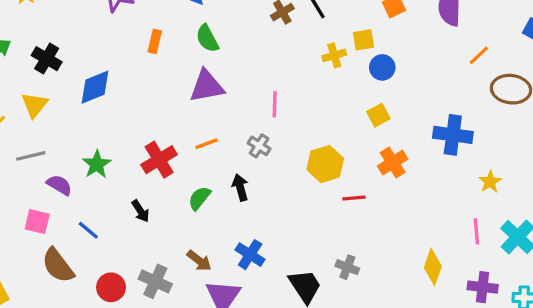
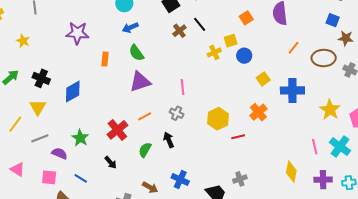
orange line: (479, 55) -> (294, 48), moved
yellow square: (378, 115) -> (263, 79), moved
yellow star: (490, 182) -> (330, 110), moved, size x1.5
gray cross: (347, 267) -> (240, 179), turned -32

